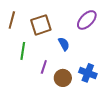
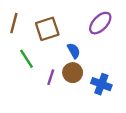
green line: (23, 51) -> (26, 59), turned -42
brown circle: (63, 78) -> (73, 73), moved

